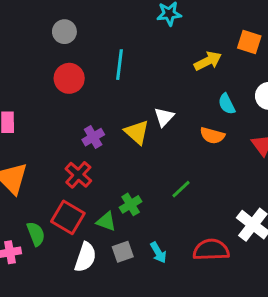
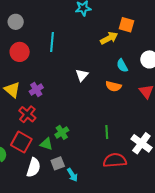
orange square: (249, 42) -> (127, 25), moved
yellow triangle: (137, 132) -> (12, 90), moved
green line: (181, 189) -> (107, 132), moved, turned -48
cyan arrow: (158, 253) -> (72, 175), moved

